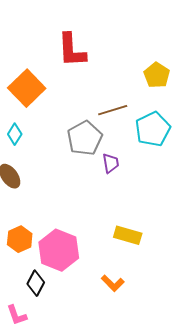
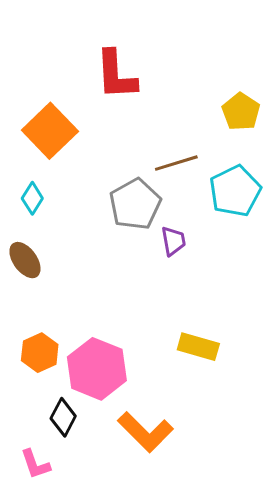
orange L-shape: (113, 283) -> (145, 432), moved, size x1.6

